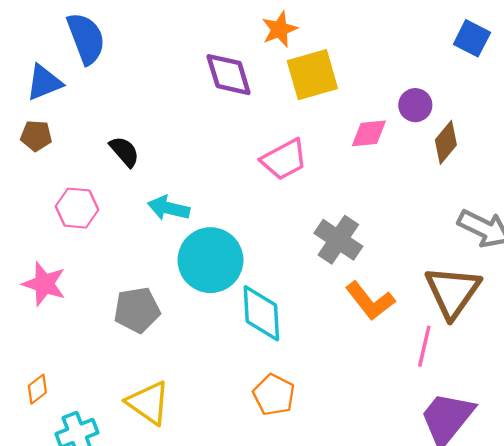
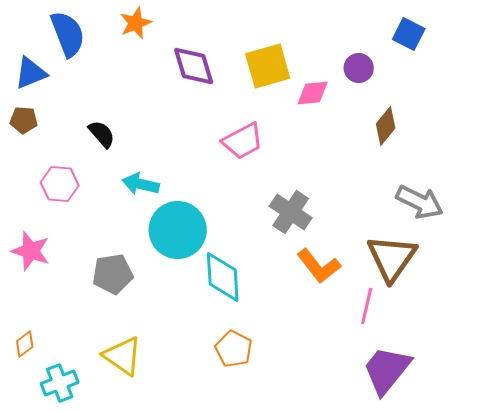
orange star: (280, 29) -> (136, 23), moved
purple circle: (415, 105) -> (359, 68), moved
pink diamond: (369, 133) -> (313, 93), moved

